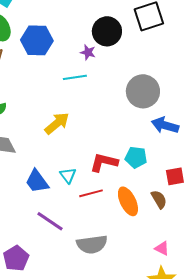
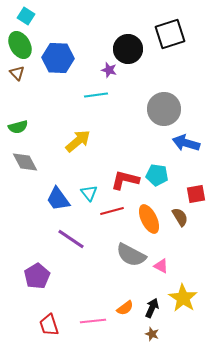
gray semicircle: (92, 244) -> (131, 255), moved, turned 36
pink triangle: (162, 248) -> (161, 266), moved

